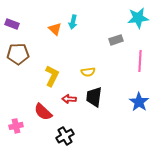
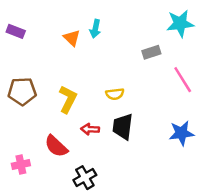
brown pentagon: (18, 54) -> (22, 91), moved
pink line: (140, 61) -> (183, 80), turned -35
blue star: (139, 102) -> (181, 133), turned 30

